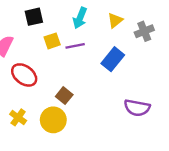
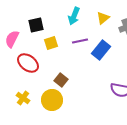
black square: (34, 17) -> (36, 25), moved
yellow square: (52, 41) -> (51, 43), moved
purple line: (75, 46) -> (80, 41), moved

